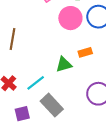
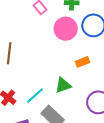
green triangle: (64, 64) -> (63, 85), moved

